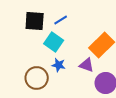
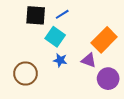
brown circle: (37, 78) -> (25, 73), moved

